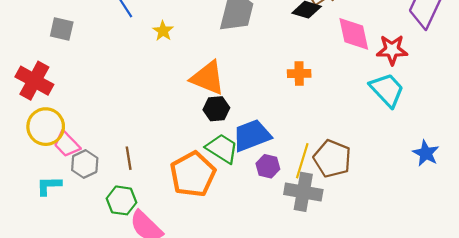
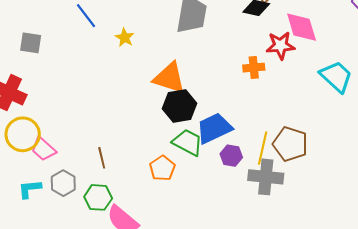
red star: (392, 50) -> (280, 45), moved
black hexagon: (216, 109) -> (179, 106), size x1.4
gray hexagon: (85, 164) -> (63, 183), moved
orange pentagon: (193, 174) -> (162, 168), size x0.6

